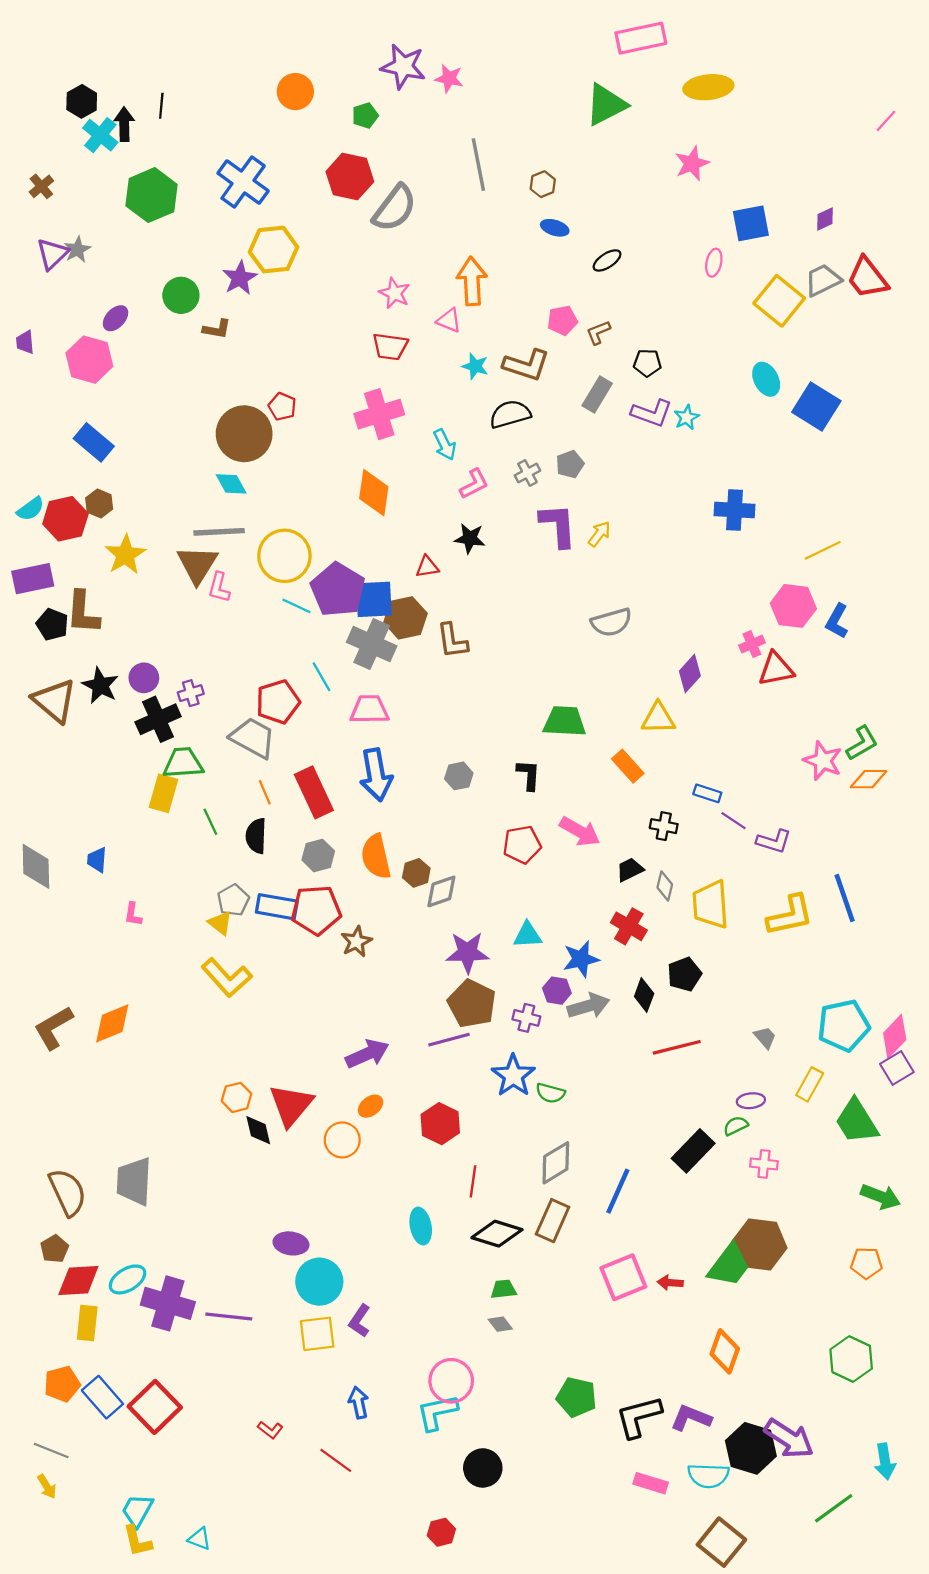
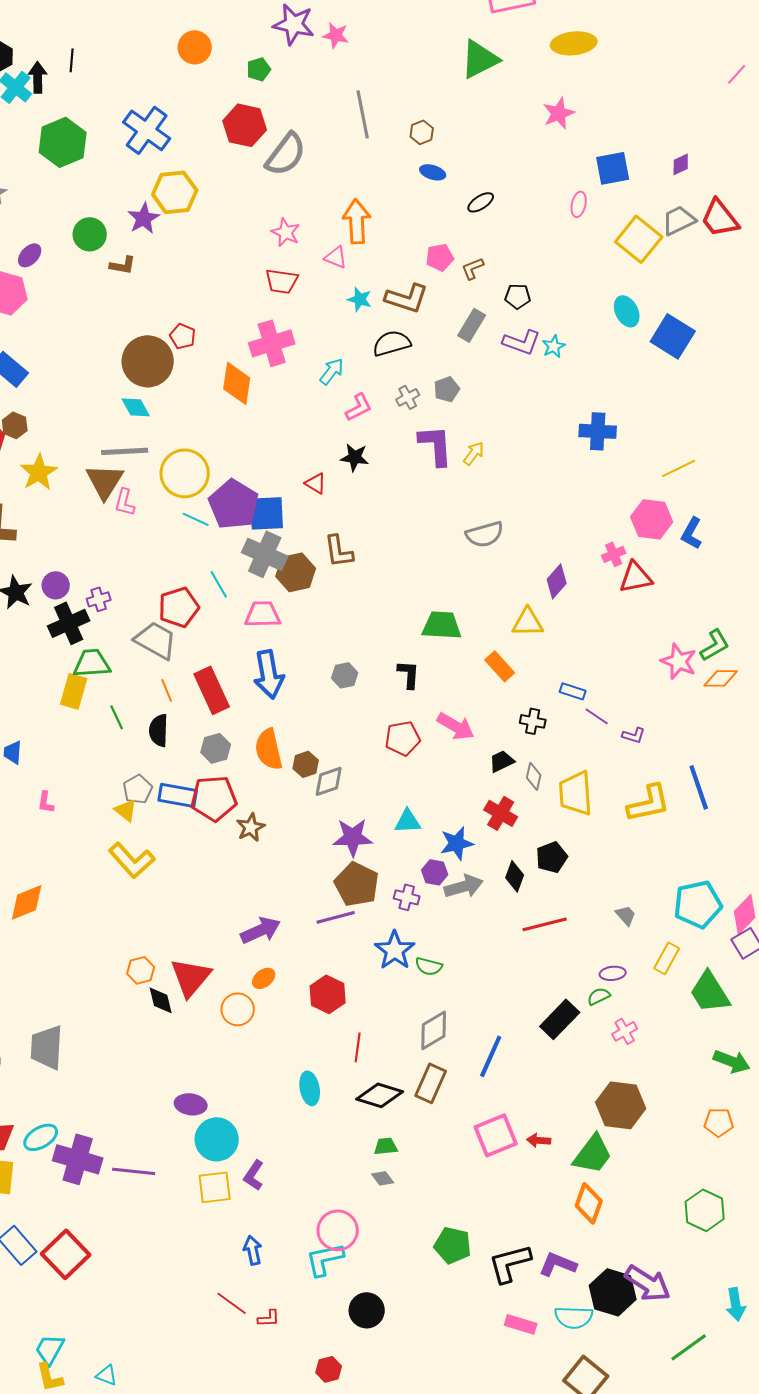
cyan arrow: (445, 445) -> (332, 371), turned -116
orange diamond: (374, 493) -> (237, 383), moved
red triangle: (427, 567) -> (316, 483), turned 40
brown hexagon: (405, 618) -> (296, 572), moved
purple L-shape: (774, 841) -> (634, 735), size x0.7
pink cross: (764, 1164) -> (625, 1031), turned -35
green trapezoid: (729, 1265) -> (593, 1154), moved
red L-shape: (270, 1430) -> (269, 1318), moved, turned -40

